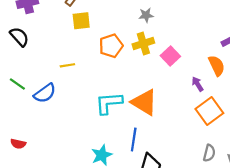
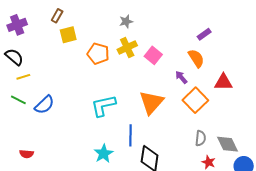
orange pentagon: (111, 46) -> (98, 54), turned -30
yellow line: (67, 65) -> (23, 77), moved
orange triangle: (144, 102) -> (151, 102), moved, turned 48

